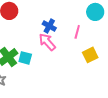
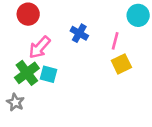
pink arrow: (47, 42) -> (40, 47), moved, turned -96
yellow square: (90, 55) -> (121, 64), moved

